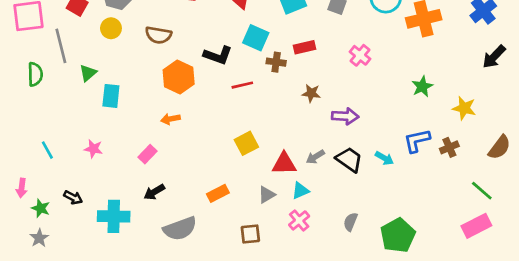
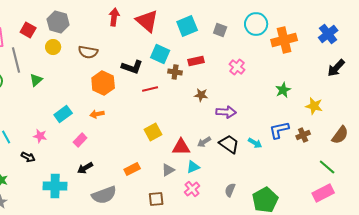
cyan rectangle: (111, 96) -> (63, 114), moved, turned 48
black arrow: (73, 197) -> (28, 157), moved

